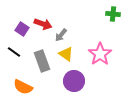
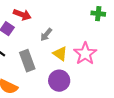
red arrow: (43, 24) -> (22, 15), moved
yellow triangle: (66, 54) -> (60, 54), moved

